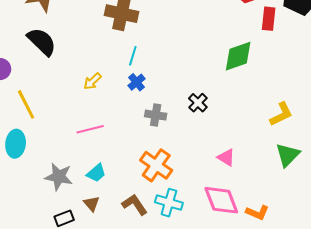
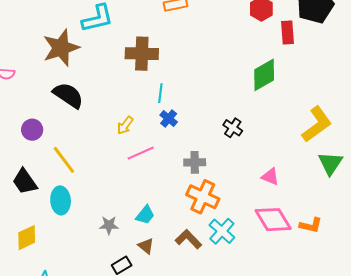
yellow L-shape: (281, 114) -> (317, 124), size x1.4
gray cross: (156, 115) -> (195, 162), moved
pink line: (90, 129) -> (141, 153), moved
gray star: (59, 177) -> (109, 225), size x0.7
cyan cross: (169, 203) -> (222, 231), turned 36

